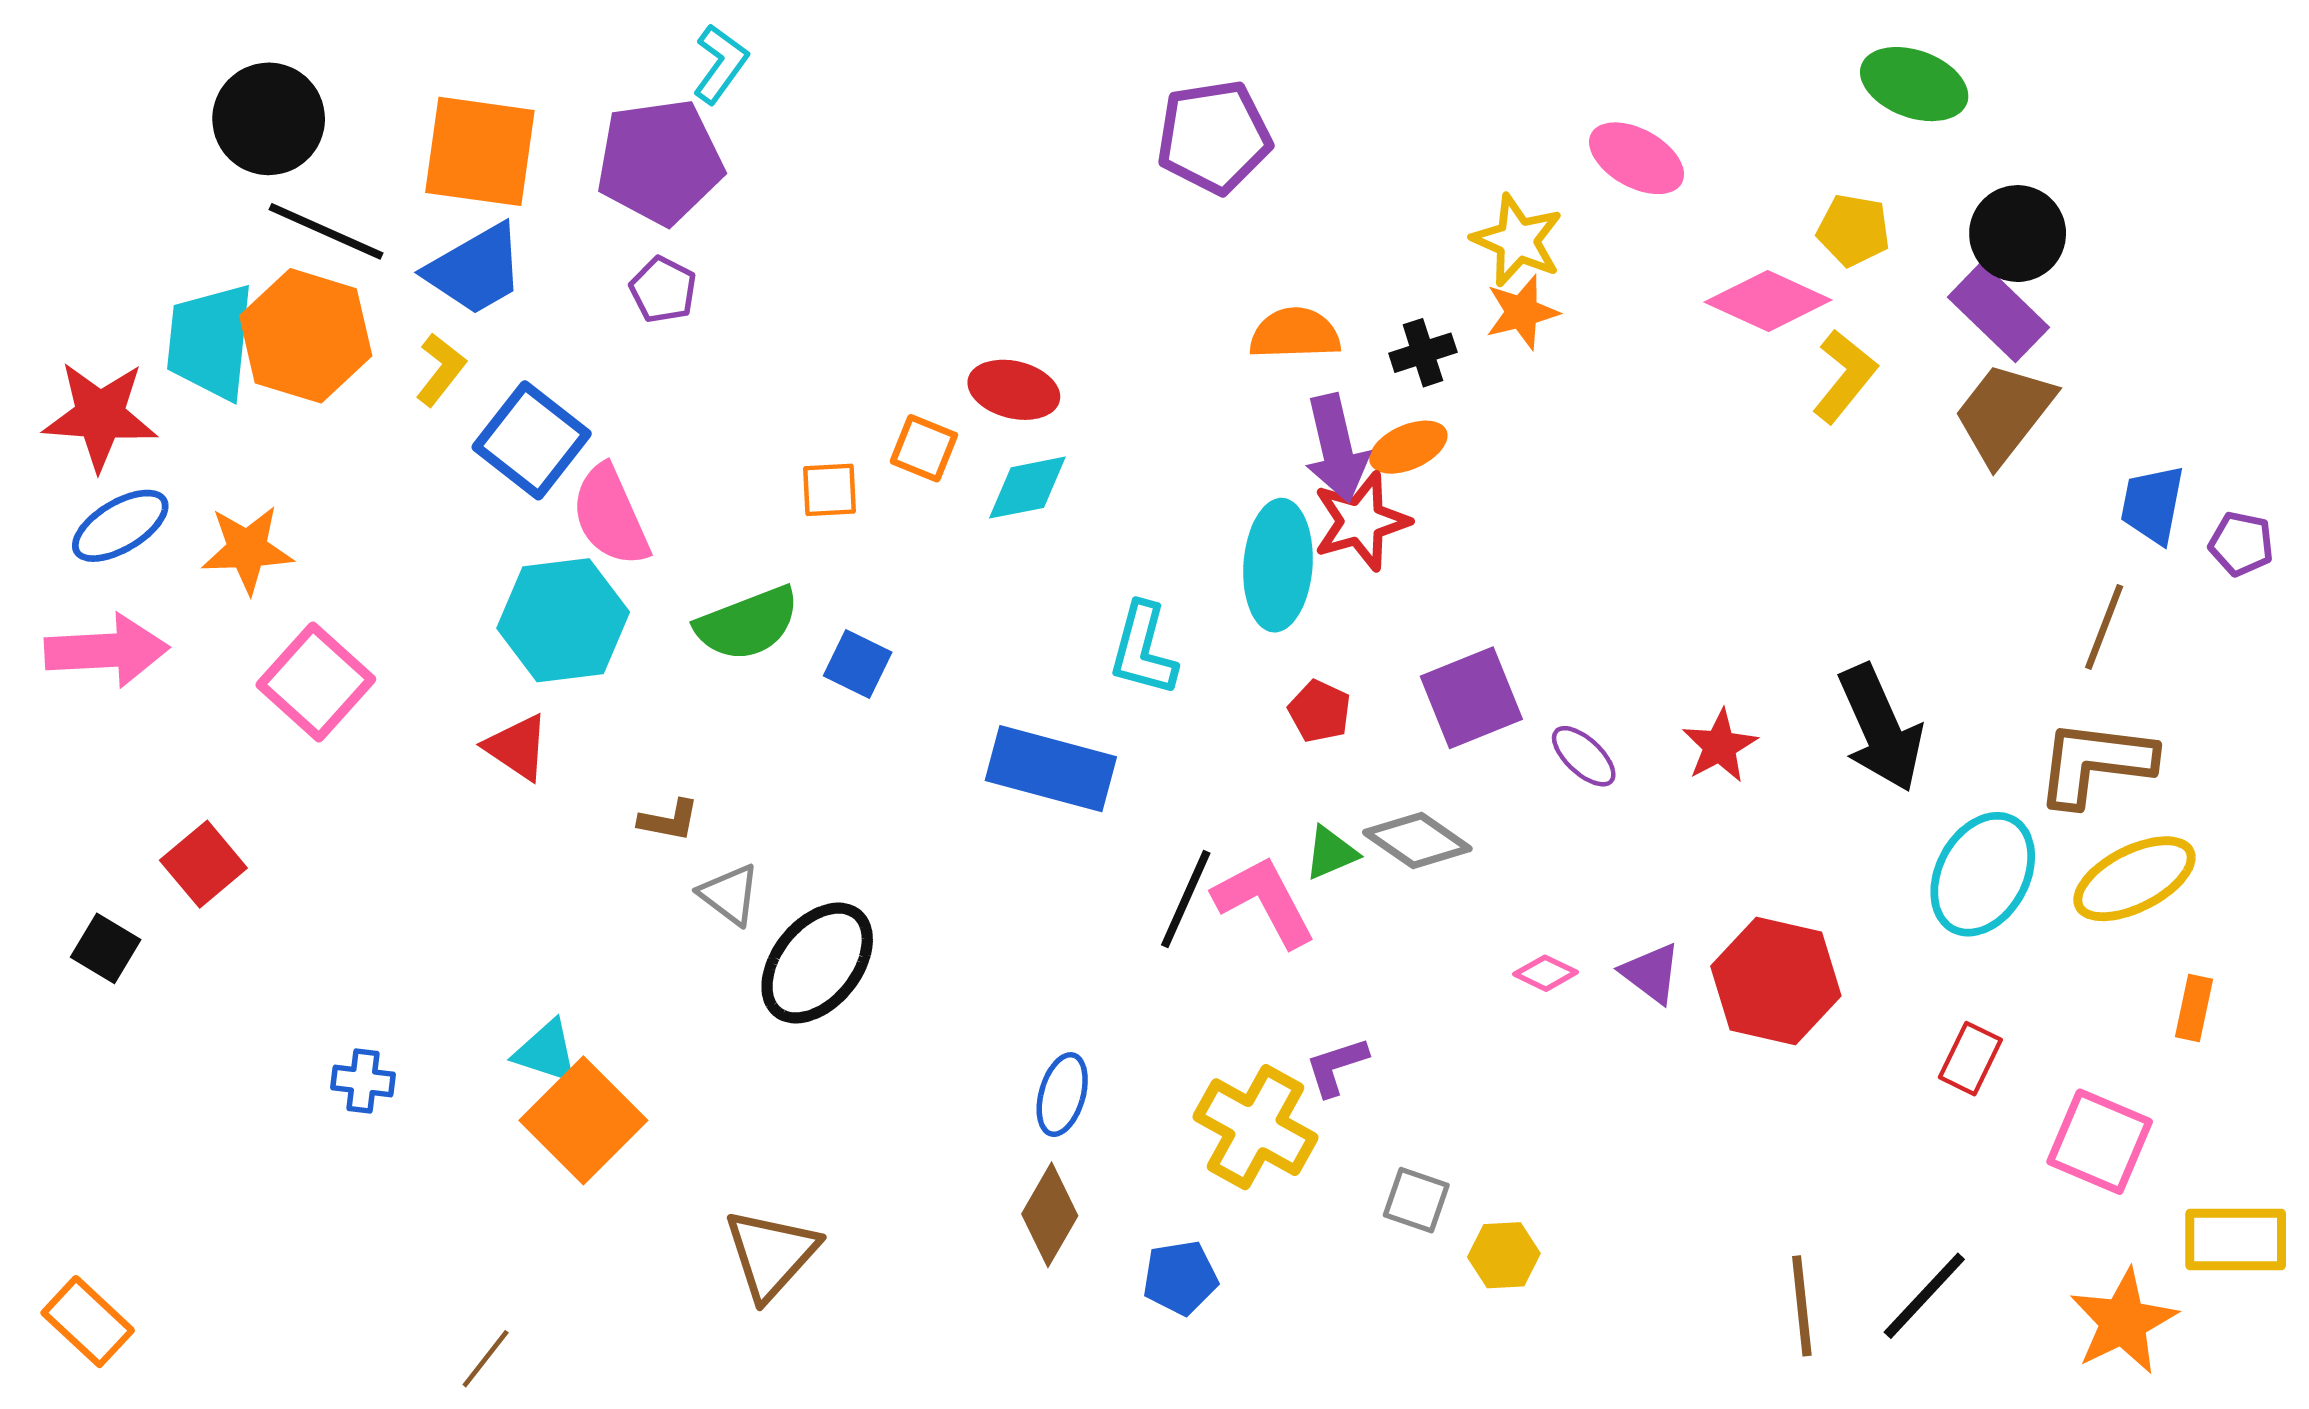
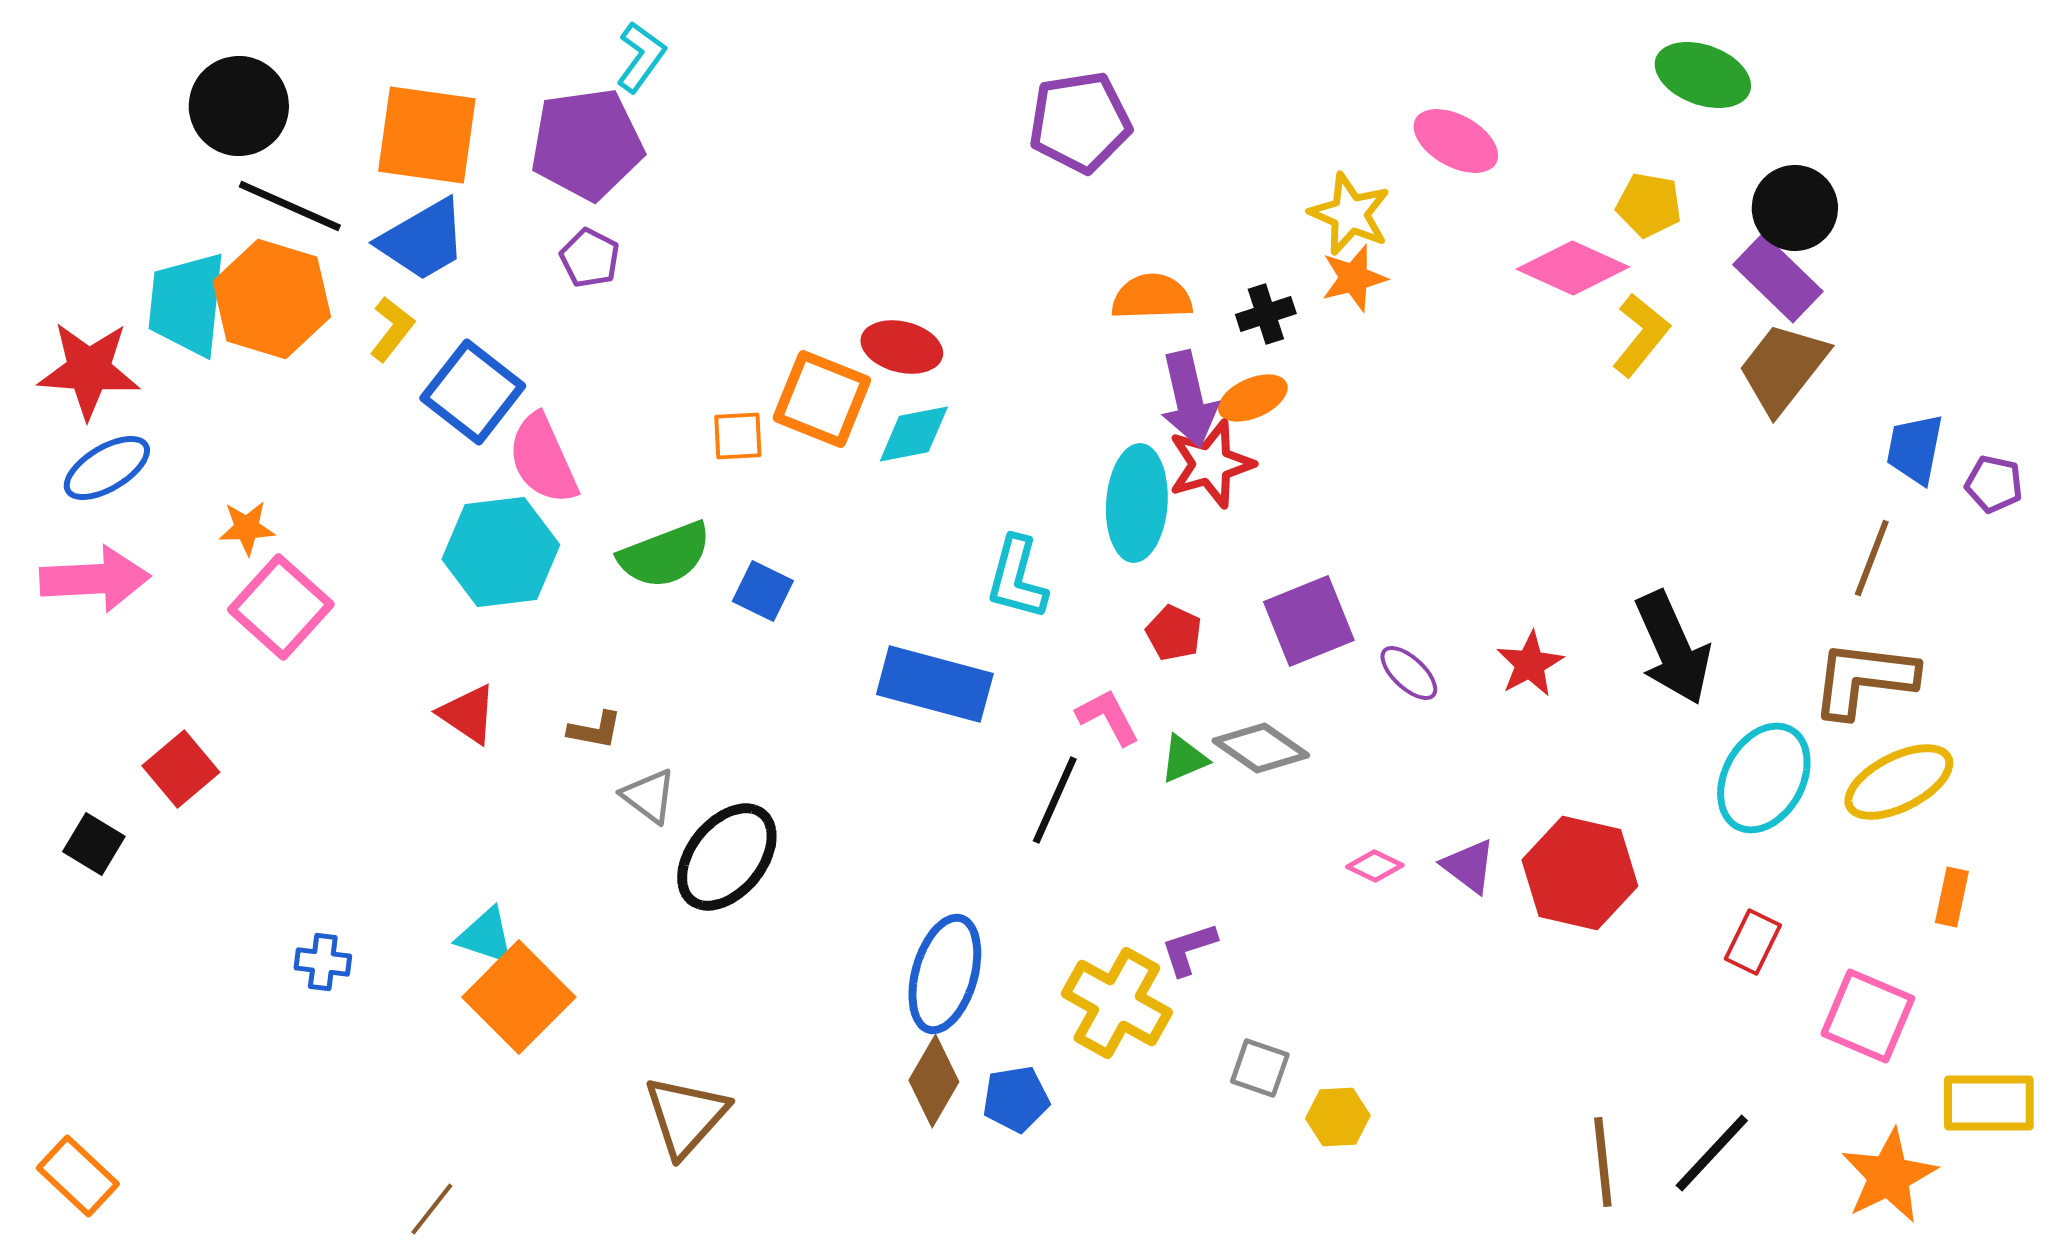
orange square: (924, 448) -> (822, 399), size x1.6
orange star: (247, 549) -> (247, 528), moved, size x0.7
red triangle: (517, 747) -> (468, 714), moved
pink L-shape: (1264, 901) -> (1108, 717), moved, size x0.7
blue ellipse: (1062, 1095) -> (945, 974), size x1.6
blue pentagon: (1180, 1278) -> (1016, 1099), moved

